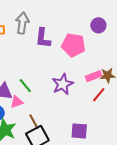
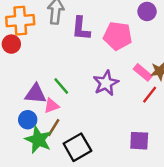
pink rectangle: (94, 76) -> (143, 72), turned 63
brown line: (34, 122) -> (54, 128), moved, turned 63
purple square: (79, 131) -> (139, 141), moved

